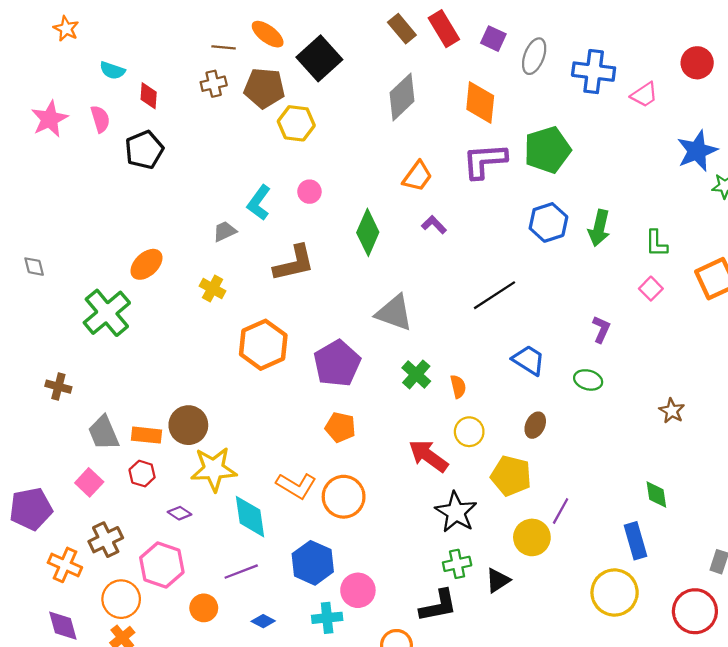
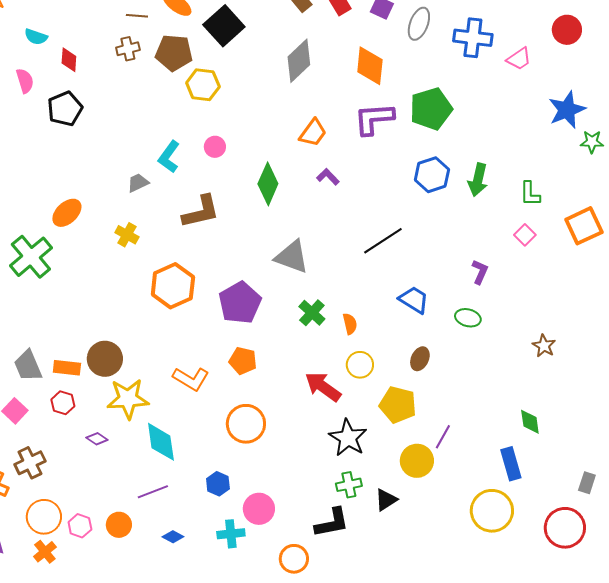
orange L-shape: (296, 486) -> (191, 379), moved
blue hexagon: (313, 563) -> (218, 484), size x0.6
pink hexagon: (162, 565) -> (80, 526), moved, size x0.6

